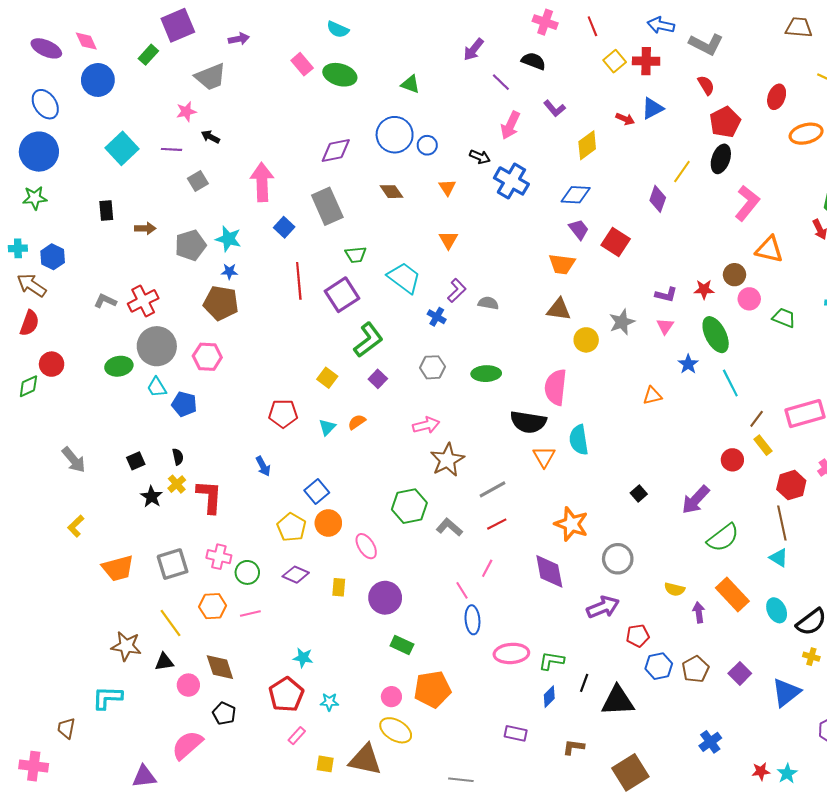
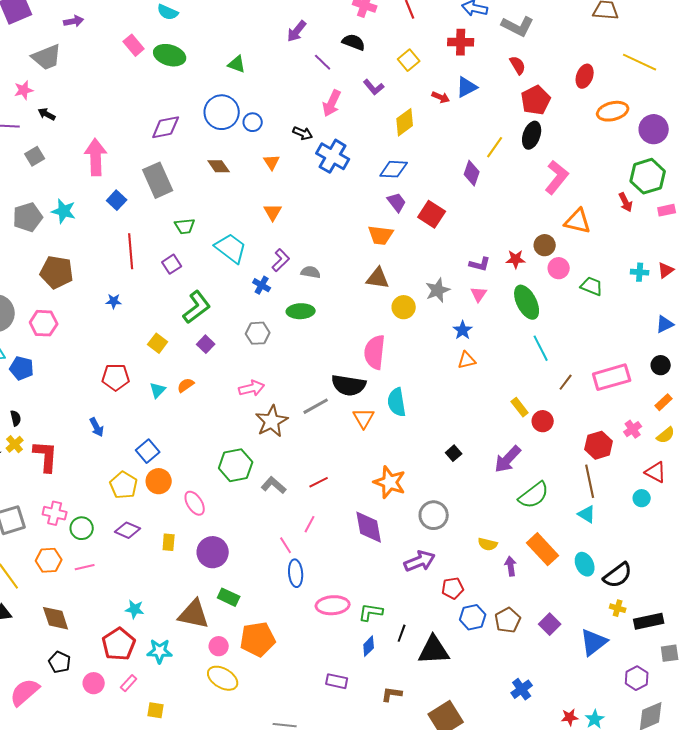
yellow square: (615, 61) -> (409, 60), moved
blue star: (229, 271) -> (114, 301), moved
purple square: (342, 295) -> (172, 264), size x0.6
blue star: (688, 364) -> (463, 330), moved
green ellipse: (486, 374) -> (301, 311), moved
yellow rectangle: (763, 445) -> (520, 407), moved
gray line: (492, 489) -> (316, 406), moved
pink circle: (188, 685) -> (94, 683), moved
cyan star: (329, 702) -> (160, 651), size x1.4
brown triangle: (365, 760) -> (194, 614), moved

